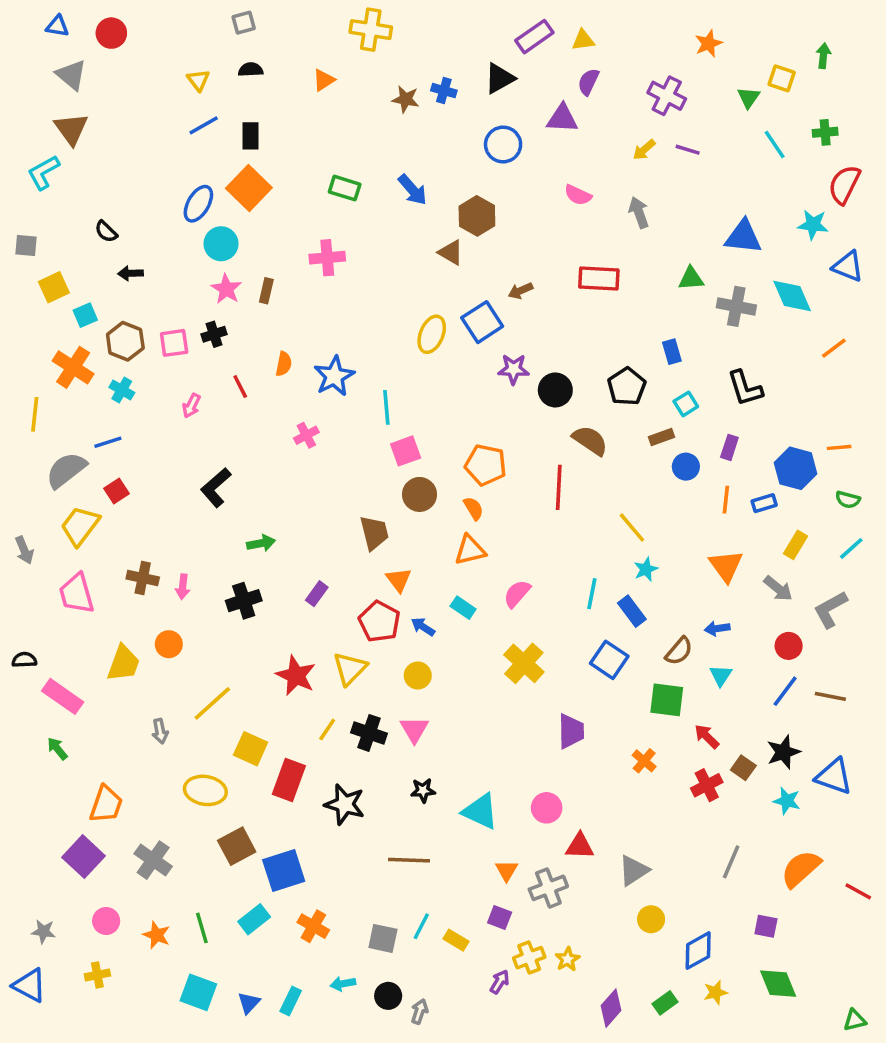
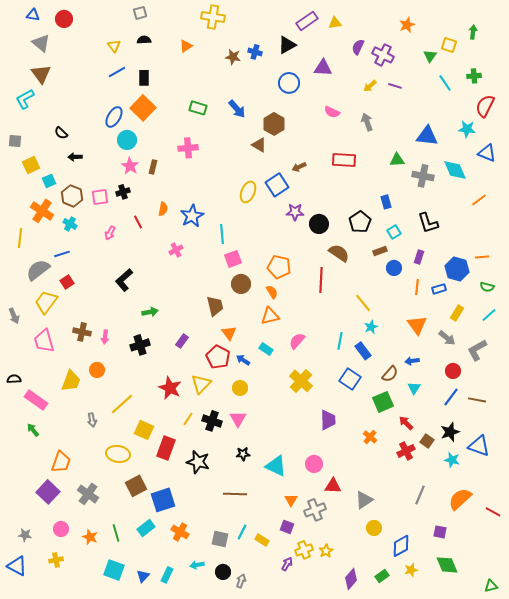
purple semicircle: (588, 82) -> (358, 47), moved
green square: (667, 700) -> (383, 402), turned -30

